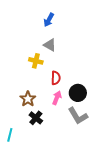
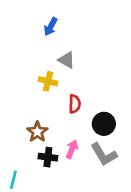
blue arrow: (49, 20) -> (51, 27), moved
pink arrow: (57, 98) -> (72, 149), moved
black cross: (36, 118) -> (48, 157), turned -32

